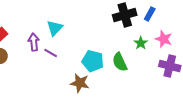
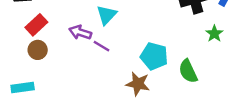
purple arrow: (34, 42) -> (80, 32), turned -66
green semicircle: (120, 62) -> (188, 71), moved

